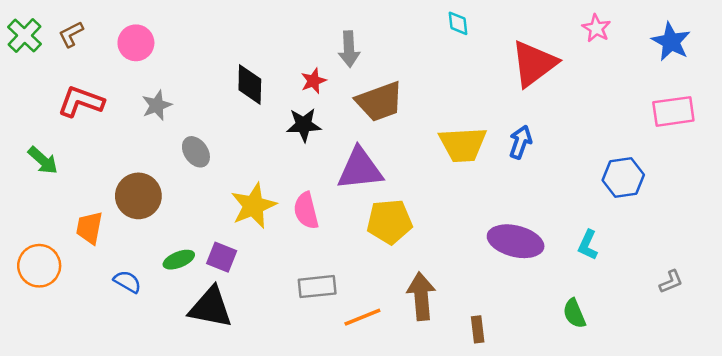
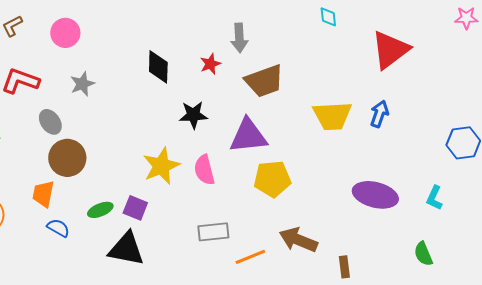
pink star: (596, 28) -> (466, 18), moved, turned -30
black star: (304, 125) -> (193, 115), moved
gray ellipse: (196, 152) -> (50, 122), moved
orange trapezoid: (89, 228) -> (43, 194), moved
brown arrow: (421, 296) -> (298, 240), turned -63

